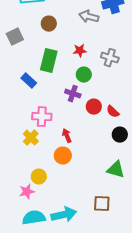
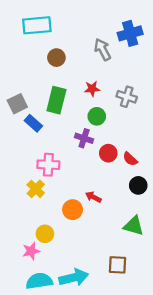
gray arrow: (89, 17) -> (103, 50), turned 48
gray square: (15, 37) -> (17, 104), moved
red arrow: (67, 136) -> (93, 197), moved, turned -40

